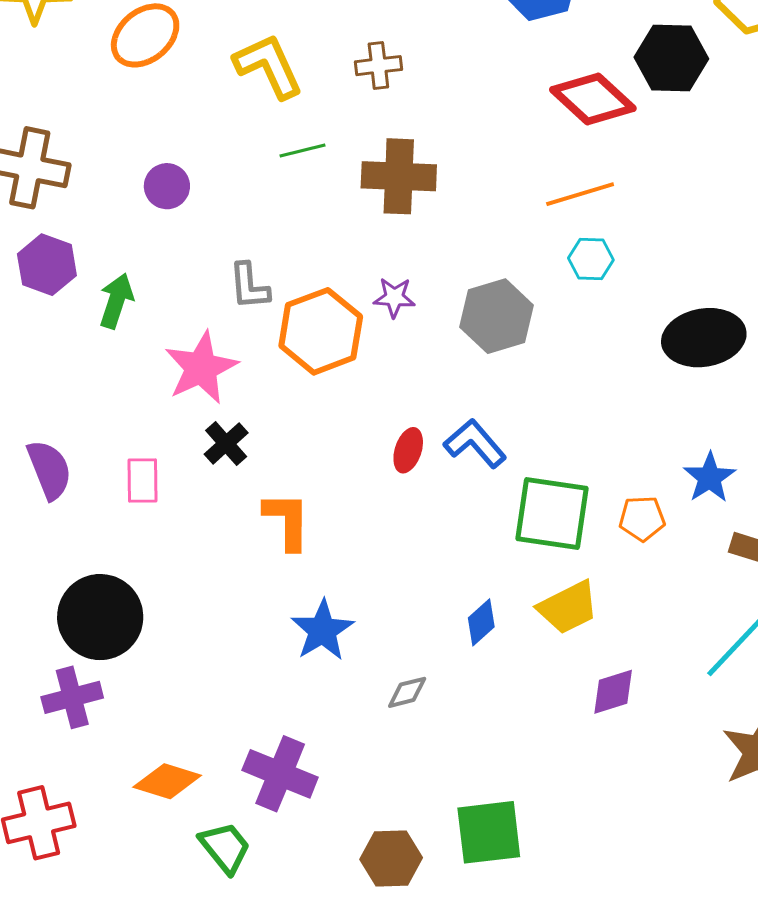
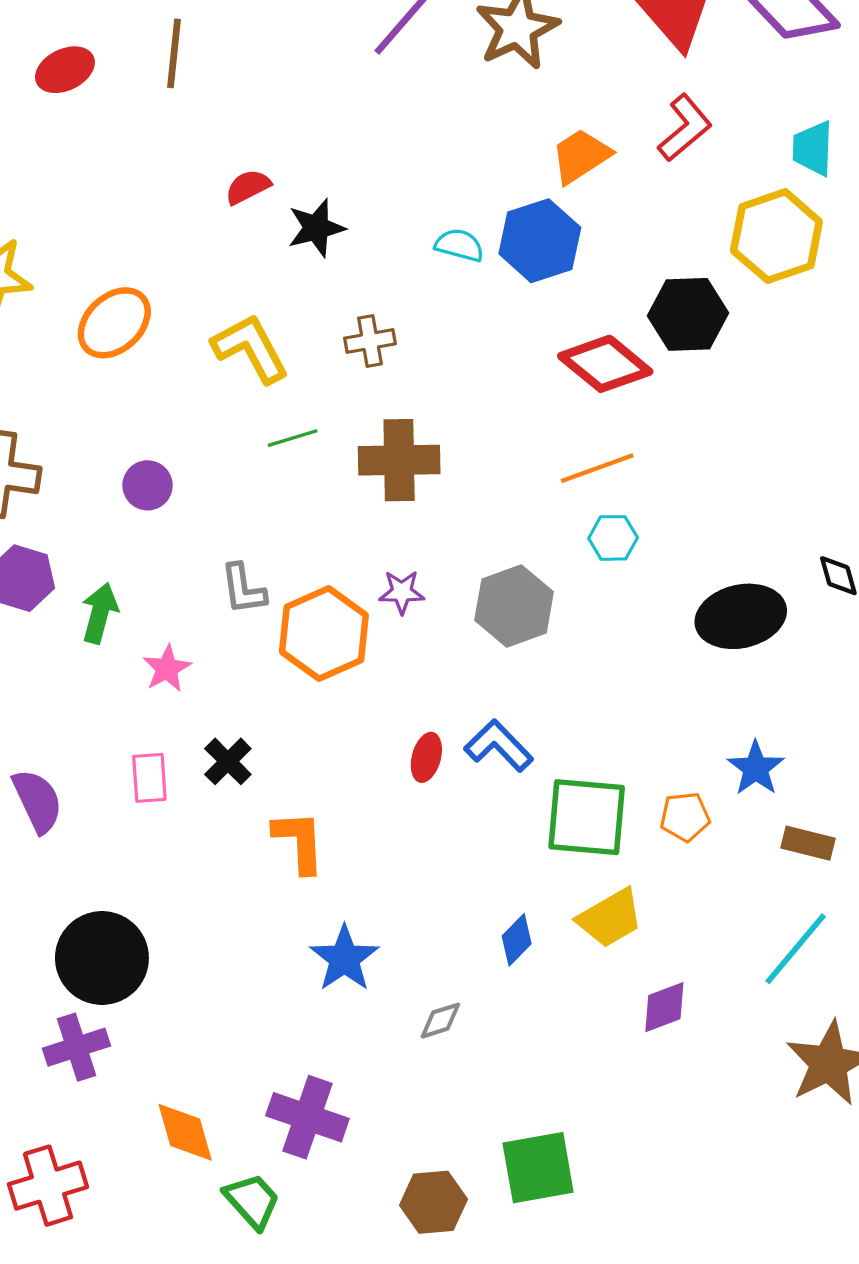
pink star: (201, 368) -> (167, 668), moved, size x0.6
pink rectangle: (143, 481) -> (149, 778), moved
orange diamond: (167, 781) -> (185, 1132), turned 60

